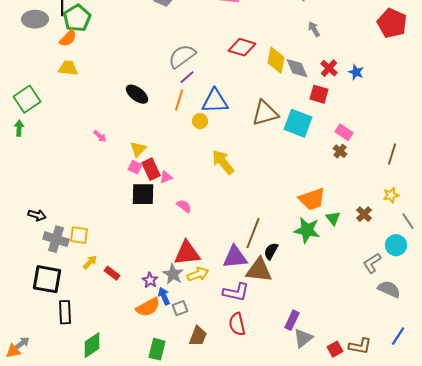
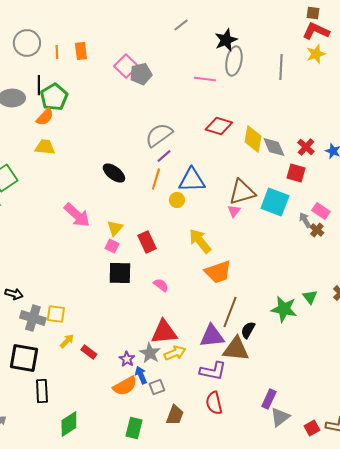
gray arrow: (314, 29) -> (305, 220), moved
pink arrow: (100, 136) -> (77, 215), size x2.0
red rectangle: (151, 169) -> (147, 242), moved
pink triangle: (166, 177) -> (234, 211), moved, turned -32
orange trapezoid: (312, 199) -> (218, 272), moved

